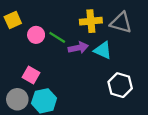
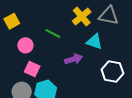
yellow cross: (91, 21) -> (82, 16), turned -30
pink circle: (36, 35) -> (25, 45), moved
purple arrow: (78, 48) -> (74, 59), moved

